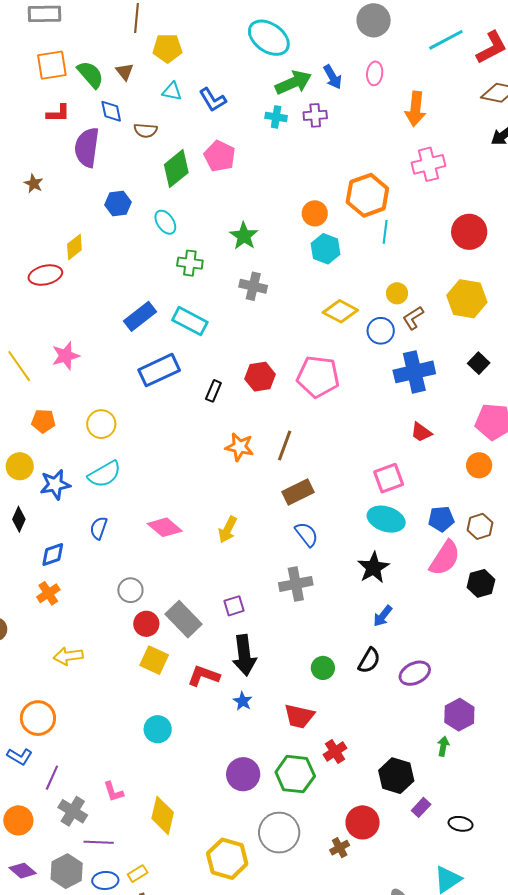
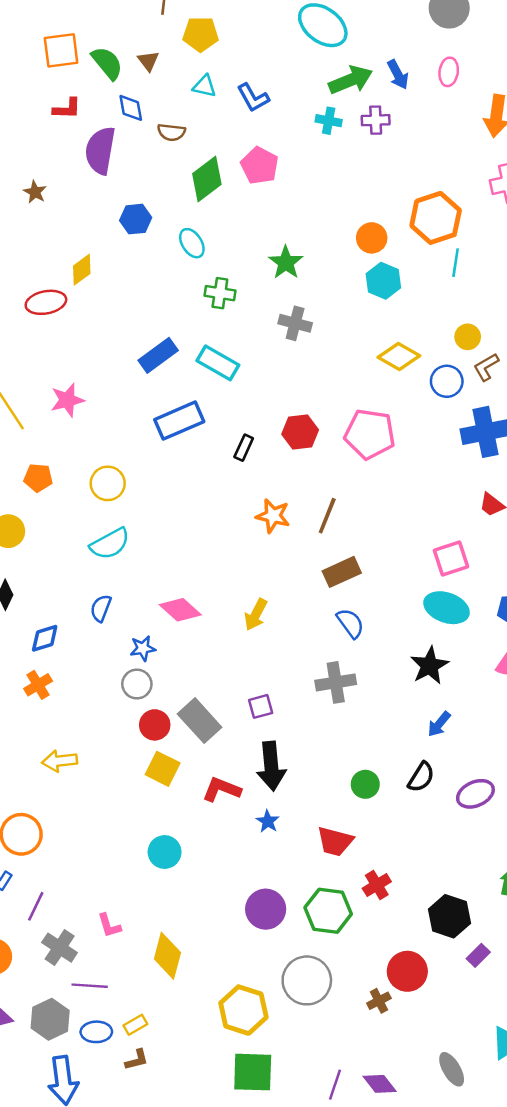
blue star: (55, 484) -> (143, 648), moved, size x0.7

